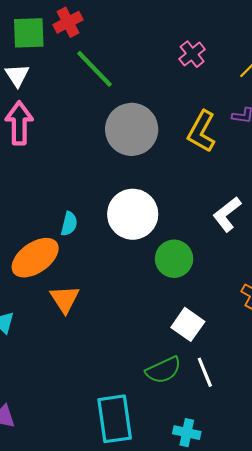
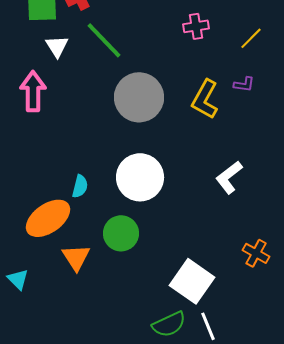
pink cross: (192, 54) -> (196, 26), turned 30
white triangle: (17, 75) -> (57, 46), moved
green circle: (174, 259) -> (121, 233), moved
white square: (188, 324) -> (192, 281), size x1.4

